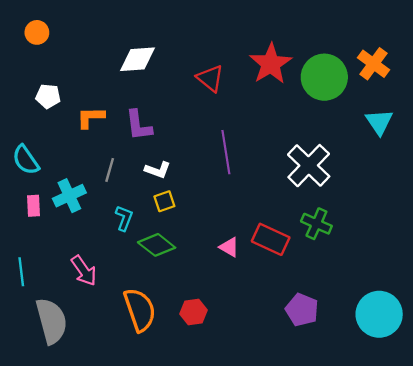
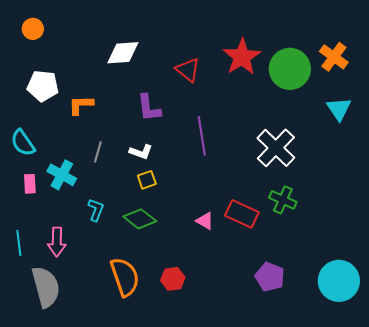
white pentagon: (48, 96) -> (43, 86), size x1.4
purple L-shape: (139, 125) -> (149, 108), moved
cyan cross: (69, 196) -> (62, 175), turned -36
cyan L-shape: (124, 218) -> (96, 210), moved
pink arrow: (84, 271) -> (57, 242), moved, turned 36

